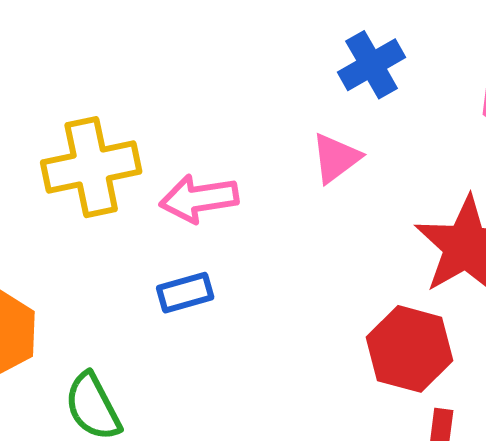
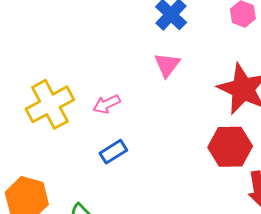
pink arrow: (199, 199) -> (107, 104), size x0.7

